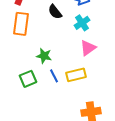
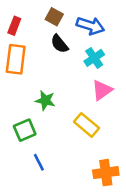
yellow rectangle: (76, 75) -> (86, 125), turned 54
blue line: (54, 76) -> (39, 162), moved

